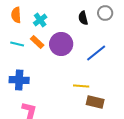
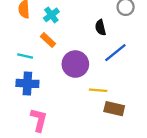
black semicircle: (83, 18) -> (100, 28), moved
cyan line: (17, 44) -> (25, 56), moved
purple circle: (61, 44) -> (75, 64), moved

